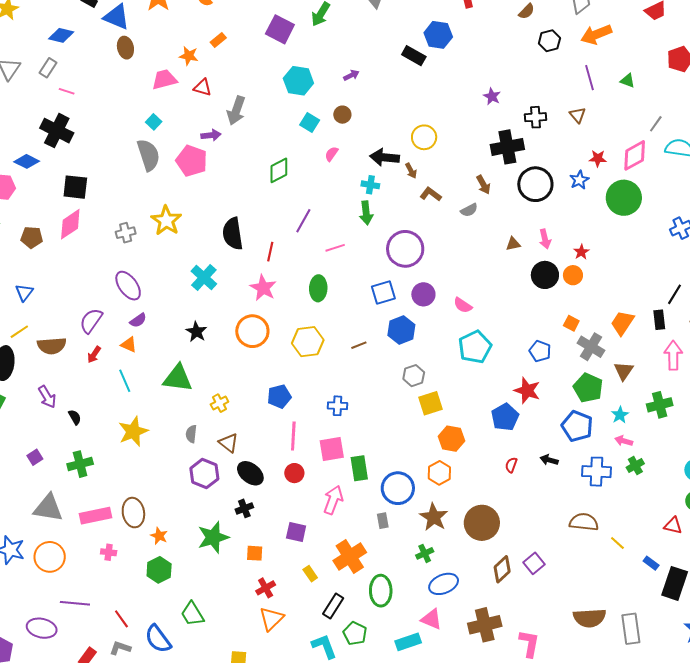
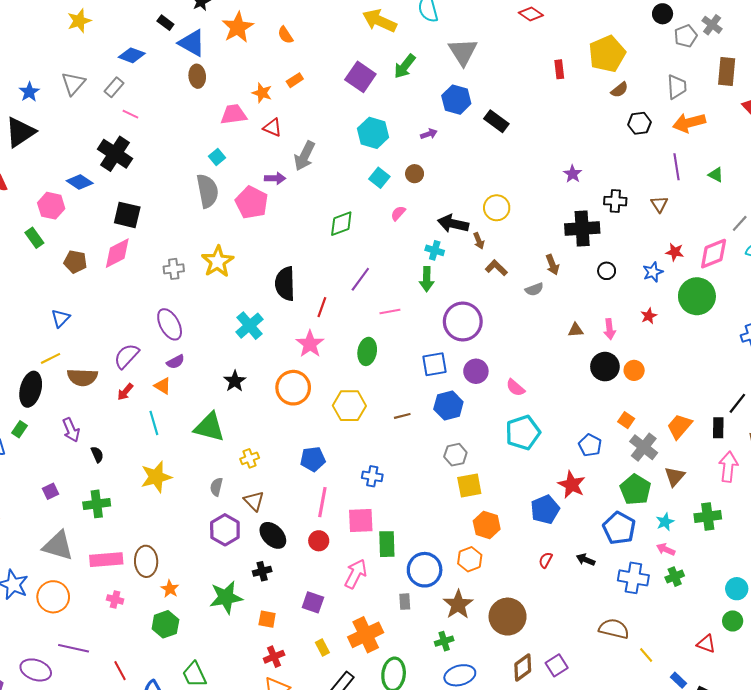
blue hexagon: (438, 35) -> (456, 100), moved
black circle: (535, 184) -> (607, 271), size x0.5
red star: (581, 252) -> (649, 316), moved

